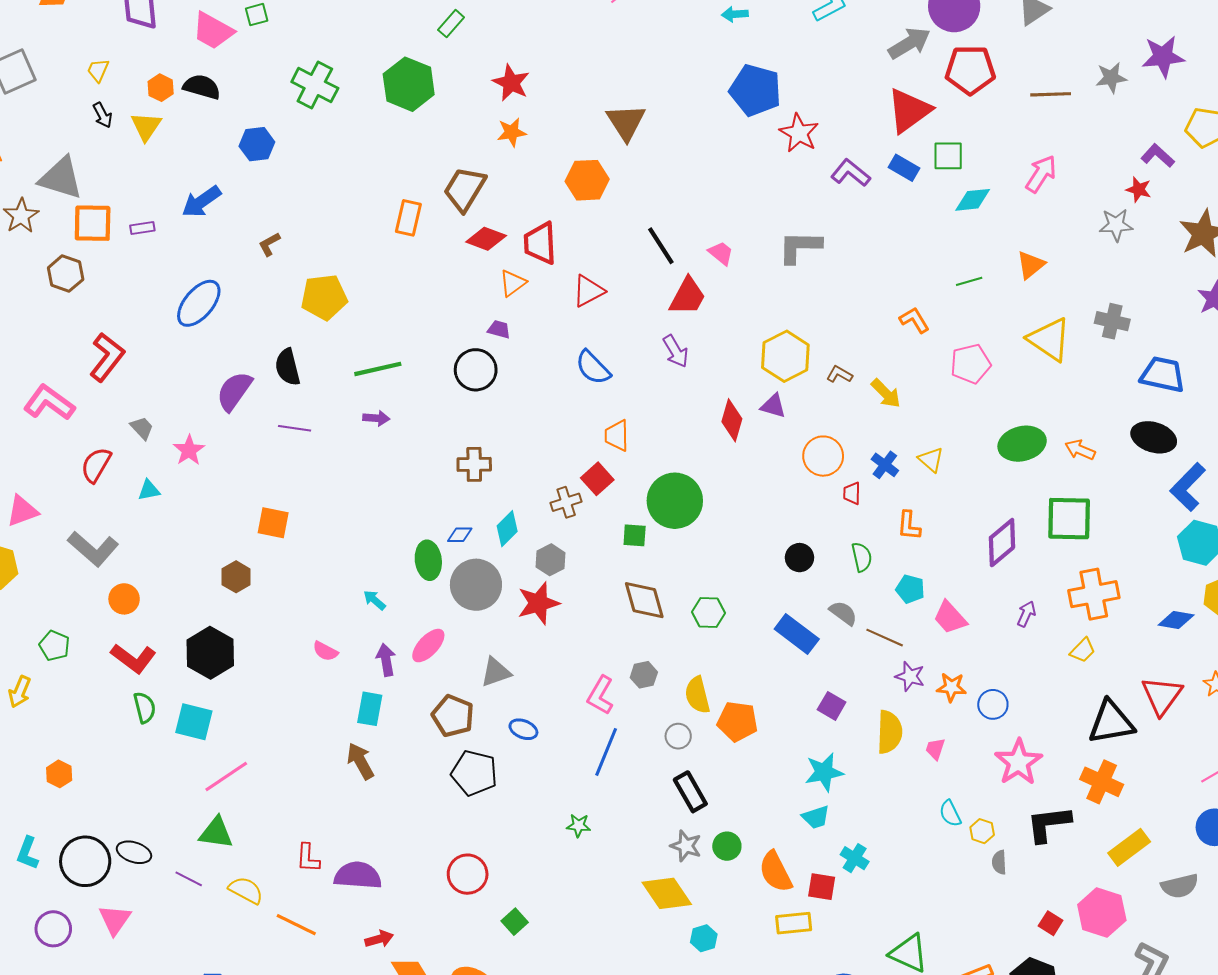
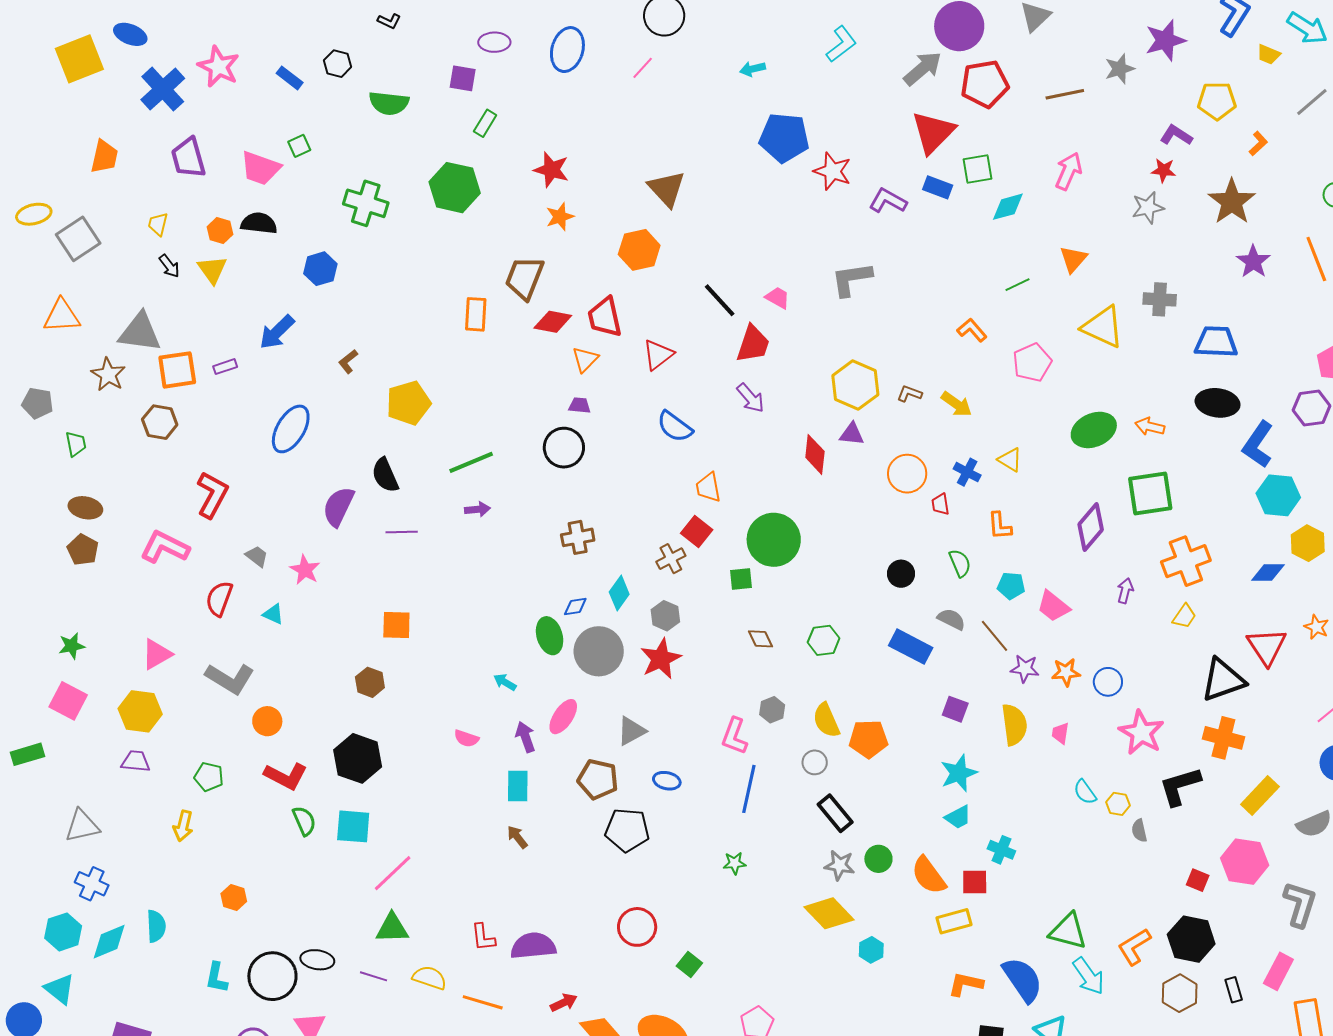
cyan triangle: (149, 490) -> (273, 614), turned 45
brown diamond: (644, 600) -> (761, 639), size x0.6
brown line: (885, 638) -> (995, 636), turned 36
brown arrow: (360, 761) -> (517, 837), size x0.7

